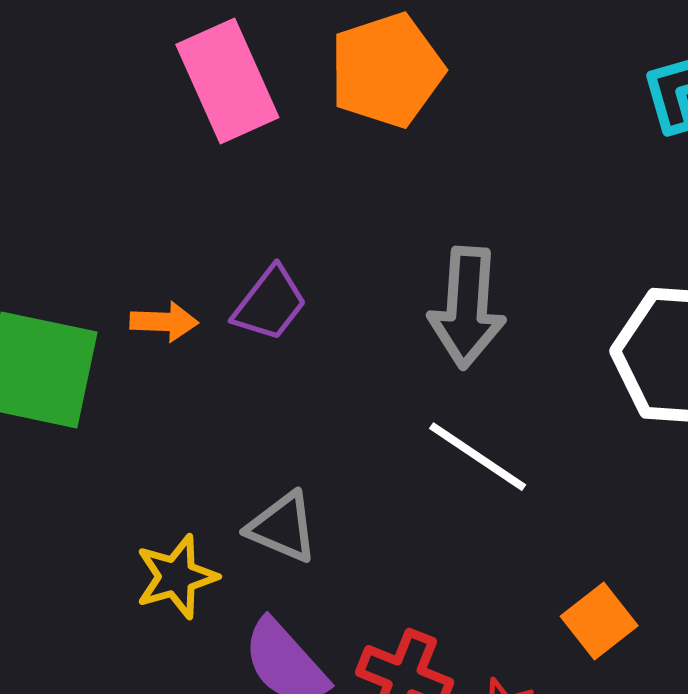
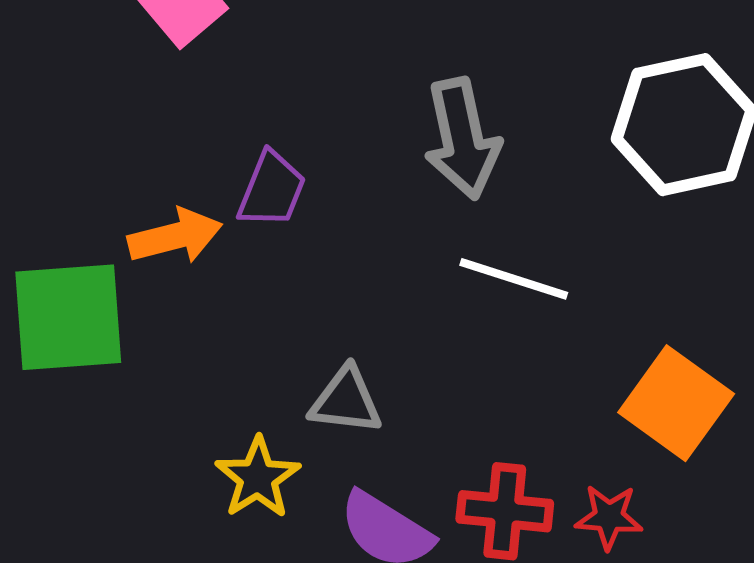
orange arrow: (164, 322) -> (175, 236), size x1.4
orange square: (599, 621) -> (676, 403), size x1.5

